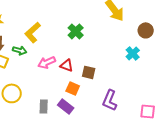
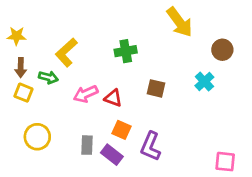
green cross: (76, 31) -> (126, 51), turned 35
brown square: (89, 72) -> (156, 88), moved
purple L-shape: (110, 100) -> (151, 146), moved
gray rectangle: (44, 106) -> (87, 145), moved

